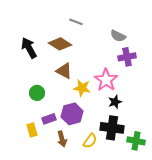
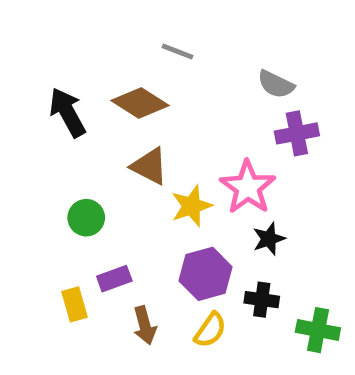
yellow star: (82, 88) -> (192, 206), turned -30
purple hexagon: (72, 114) -> (206, 274), moved
black cross: (112, 128) -> (262, 300), size x0.6

